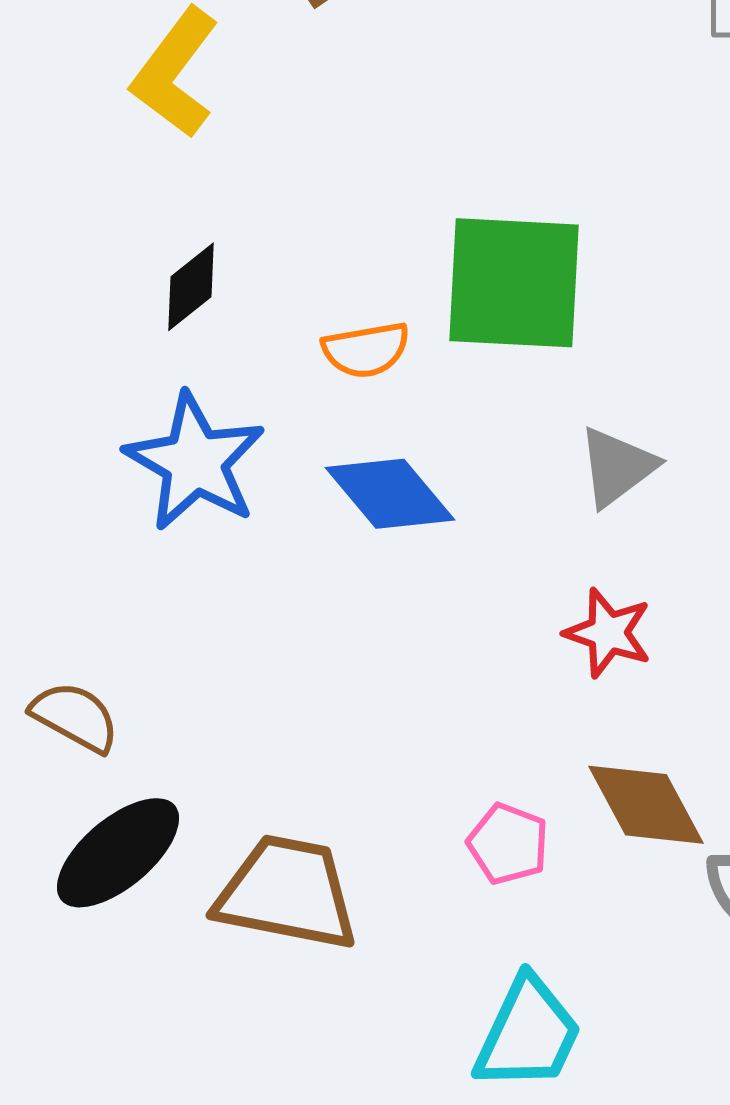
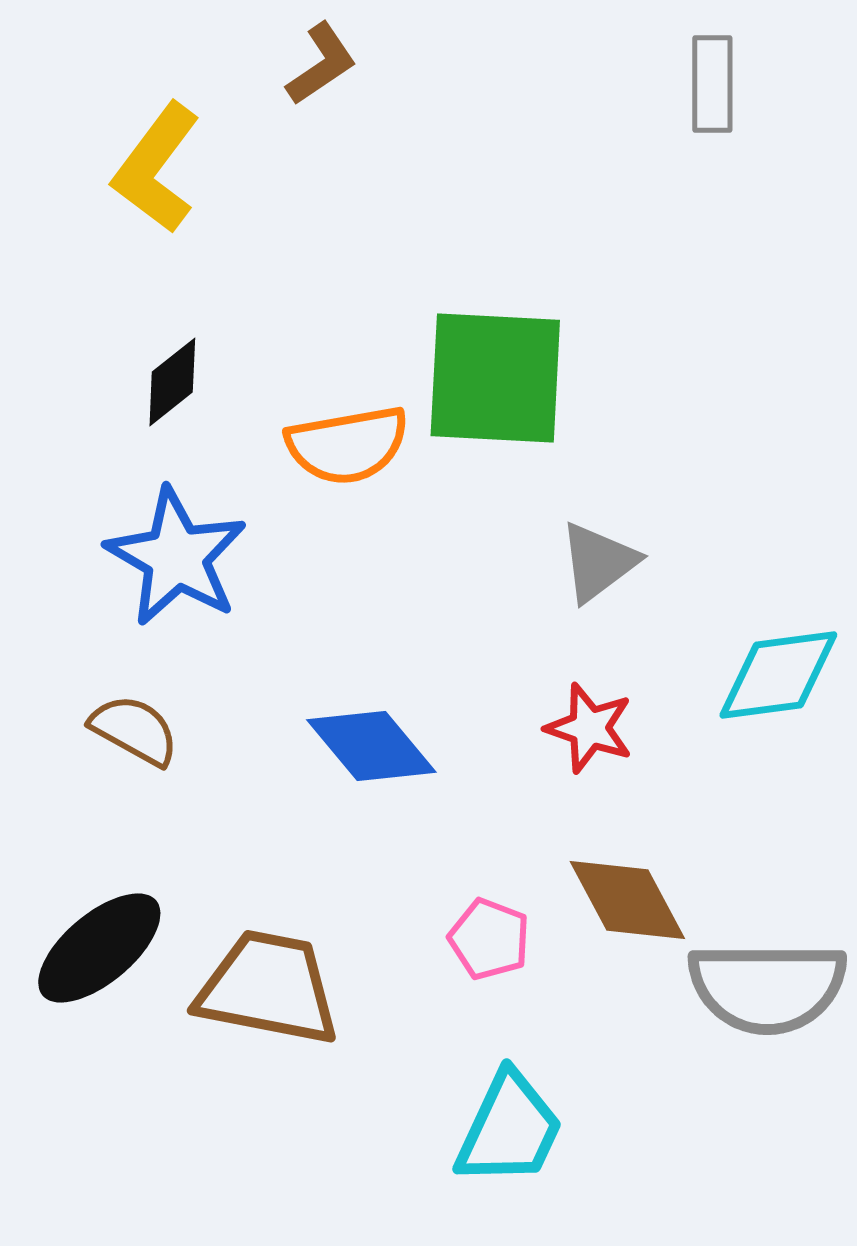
orange semicircle: (366, 350) -> (347, 445), size x1.4
blue diamond: (390, 494) -> (371, 746), moved
brown semicircle: (75, 717) -> (134, 730), moved

